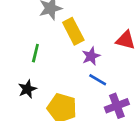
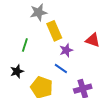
blue line: (98, 80) -> (61, 69), moved

